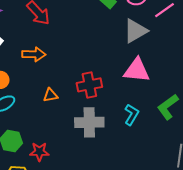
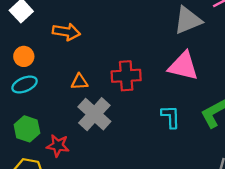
cyan L-shape: (132, 115) -> (171, 117), turned -40
gray cross: (89, 122) -> (94, 114), moved, turned 36

